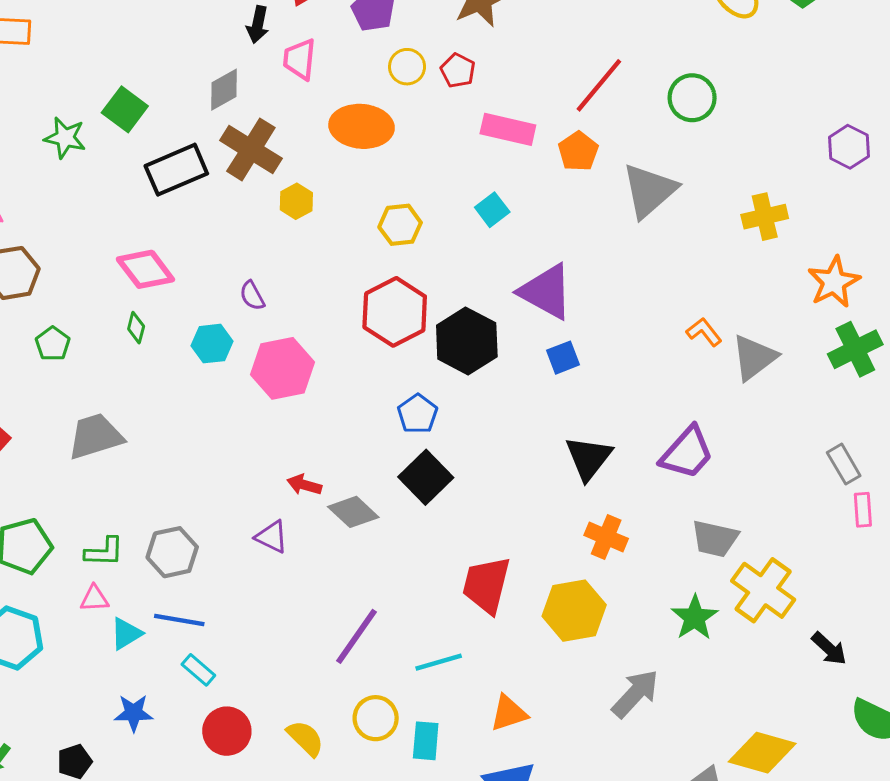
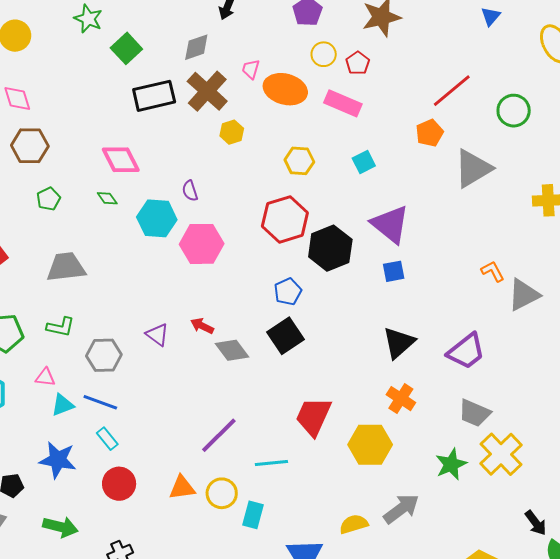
pink trapezoid: (300, 59) -> (251, 69), moved, size x0.7
pink rectangle: (508, 129) -> (343, 103), moved
green star: (65, 138) -> (88, 19), moved
green diamond: (136, 328) -> (107, 198), turned -60
cyan hexagon: (212, 344) -> (157, 218), size x1.4
purple triangle: (272, 537) -> (157, 335), moved
green L-shape: (104, 552) -> (61, 327), moved
black arrow: (829, 649) -> (536, 523), moved
blue star: (134, 713) -> (58, 460), size x1.4
orange triangle: (509, 713) -> (182, 488), moved
yellow semicircle: (305, 738) -> (354, 524), moved, turned -72

